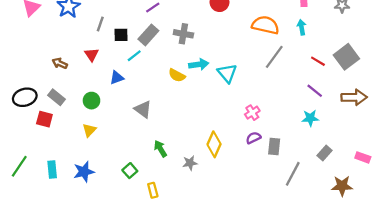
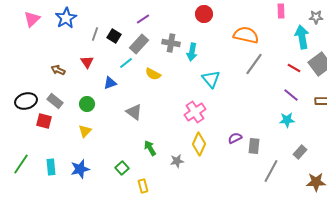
cyan arrow: (302, 27) -> (302, 37), moved, size x1.6
black square: (121, 35) -> (114, 36), moved, turned 32
cyan arrow: (199, 64) -> (192, 52), moved, turned 108
yellow semicircle: (177, 75) -> (153, 74), moved
pink cross: (252, 113) -> (195, 112), moved, size x1.5

